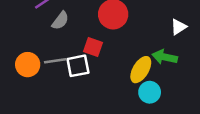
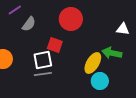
white triangle: (178, 27) -> (123, 29), turned 40
gray line: (55, 61) -> (43, 74), moved

